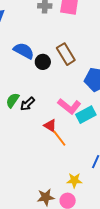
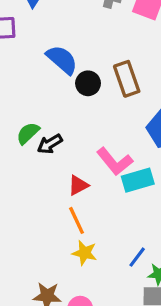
red triangle: (50, 126) -> (78, 185), turned 48
orange line: (59, 138) -> (76, 220), moved
yellow star: (74, 180) -> (85, 253), moved

